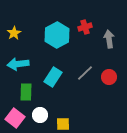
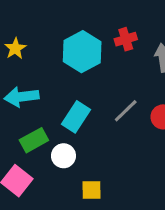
green rectangle: (26, 92) -> (34, 140), turned 60
white circle: (40, 115) -> (63, 156), moved

